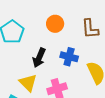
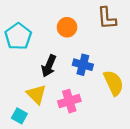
brown L-shape: (90, 29) -> (107, 18), moved

